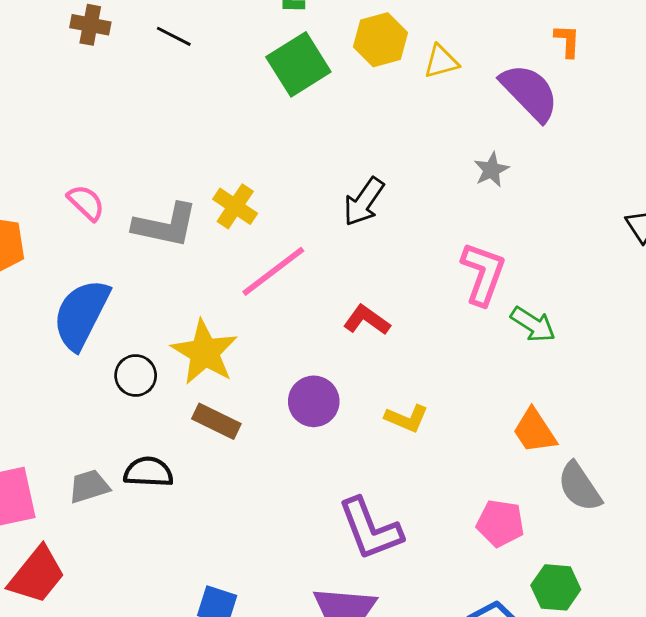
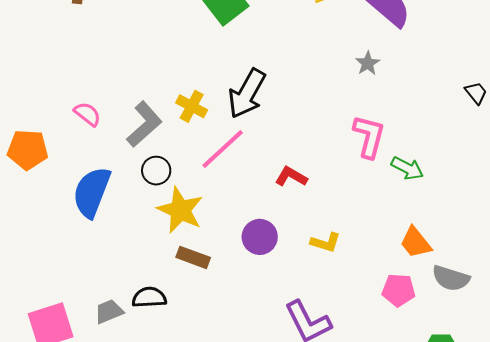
black arrow: (364, 202) -> (247, 94), moved, size x1.4
gray L-shape: (165, 225) -> (144, 124), turned -48
black circle: (136, 375) -> (156, 171), moved
gray semicircle: (580, 487) -> (451, 278), turned -33
pink pentagon: (500, 523) -> (399, 290), moved

